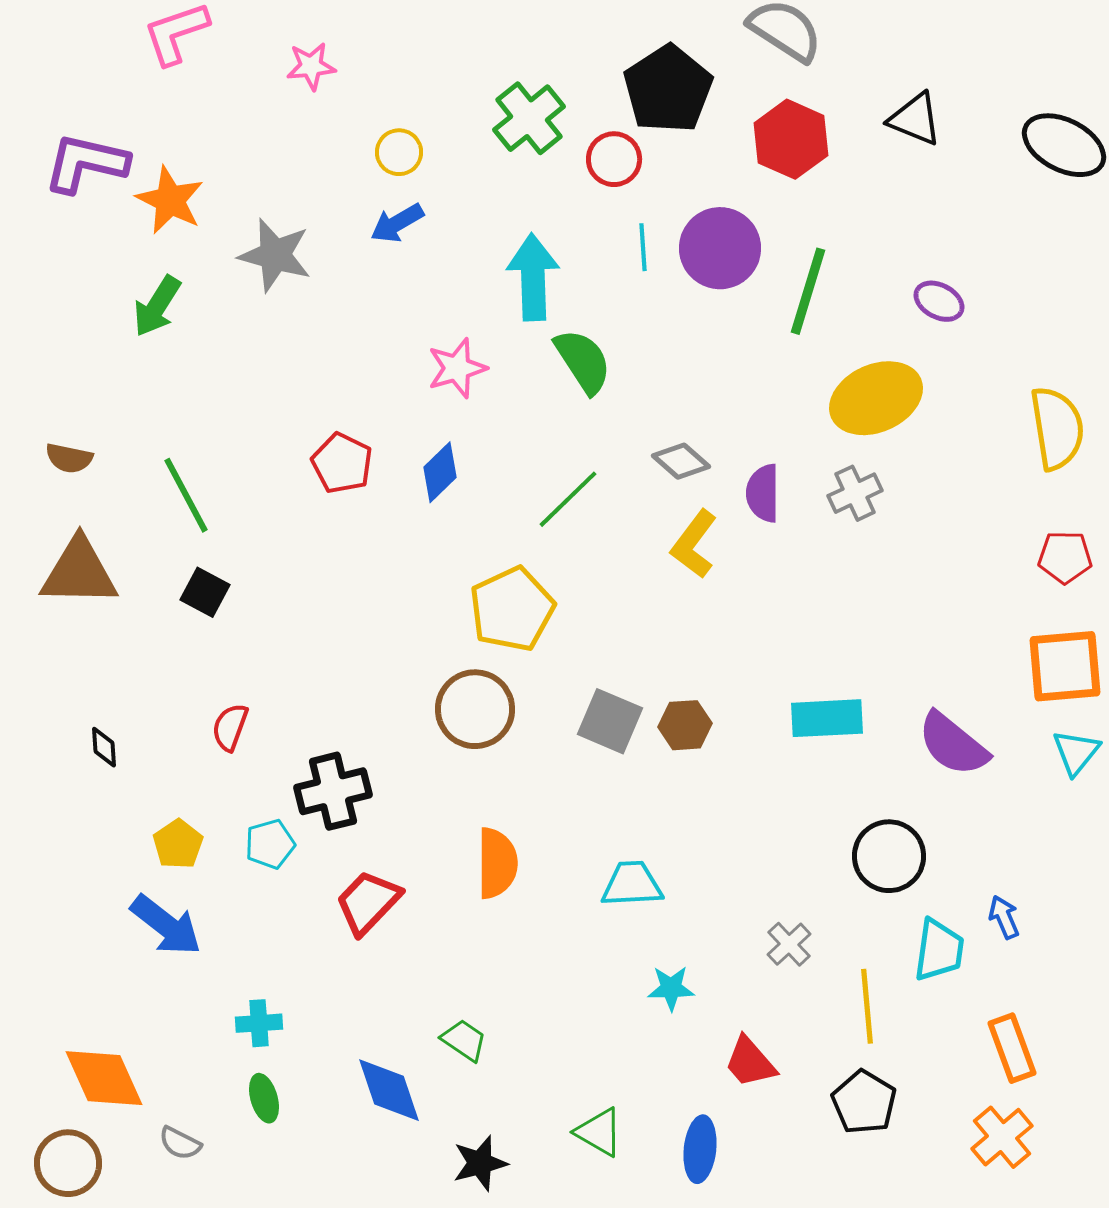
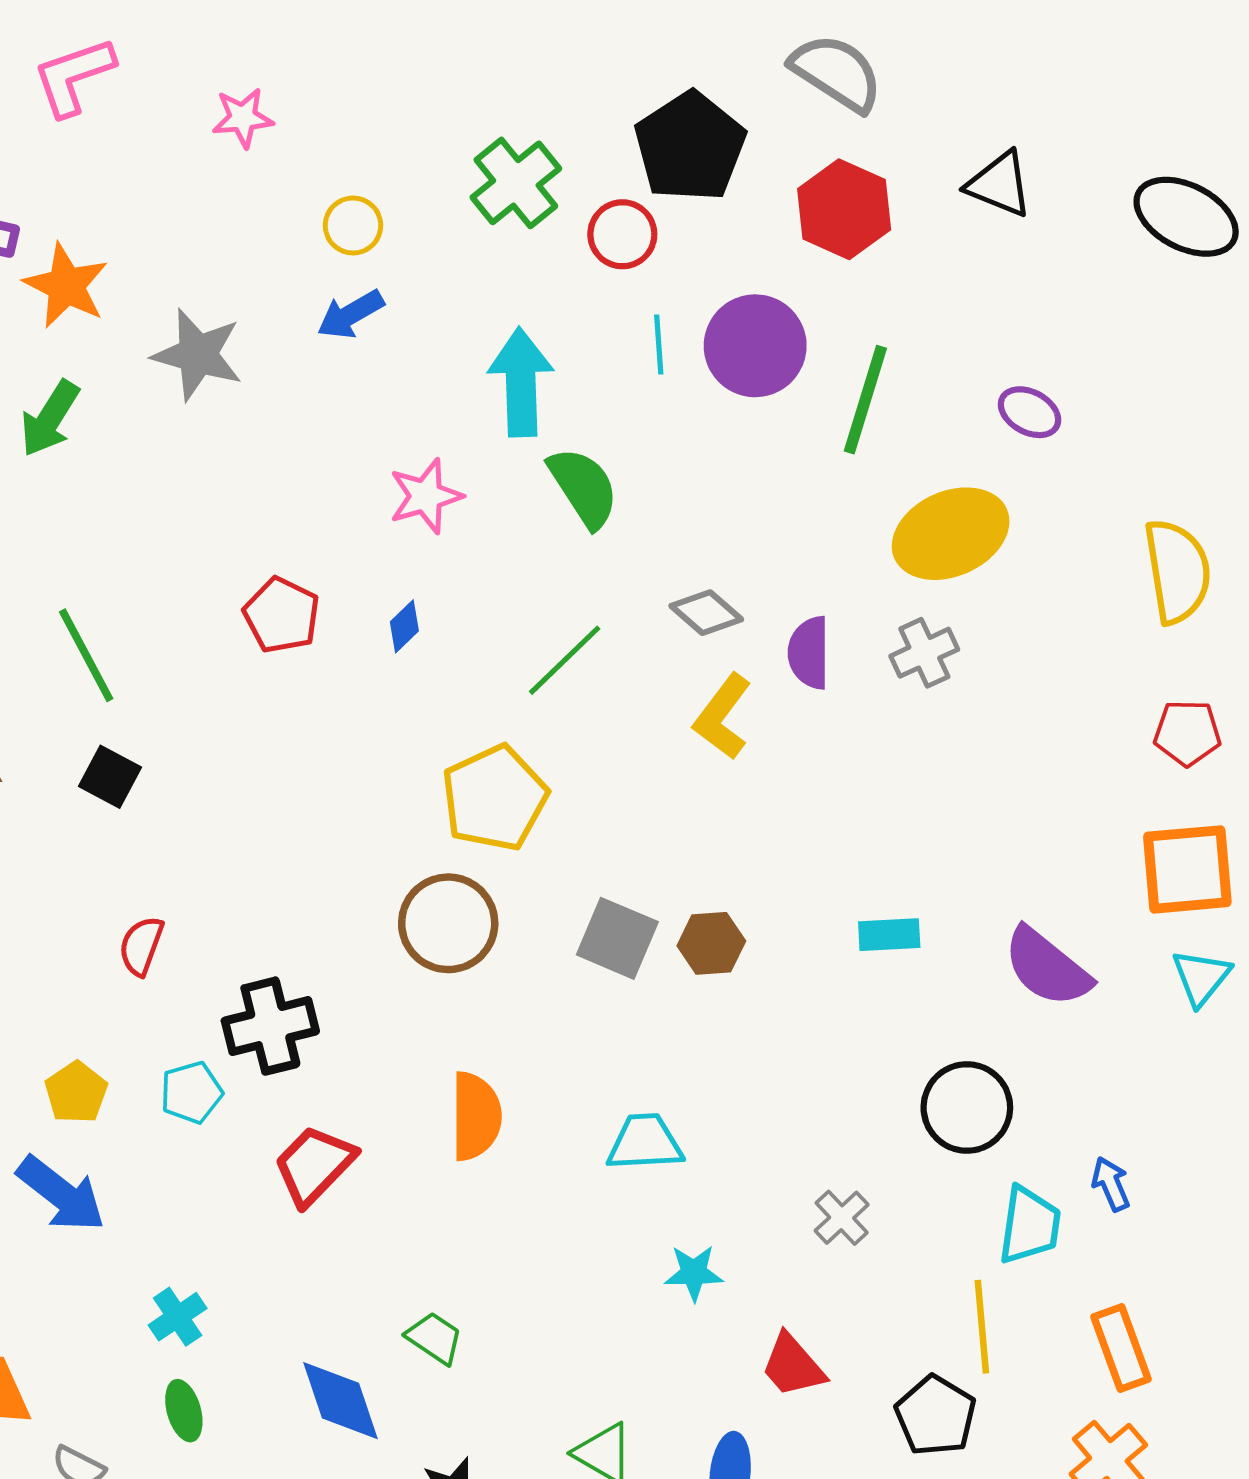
blue diamond: (440, 472) -> (404, 626), size x0.7
cyan rectangle: (827, 718) -> (889, 935), size x0.7
yellow line: (867, 1006) -> (982, 1327), moved
cyan cross: (259, 1023) -> (178, 1317), turned -30

